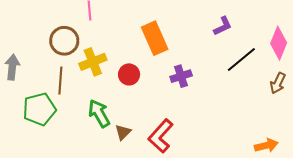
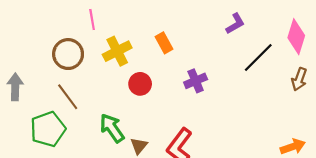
orange rectangle: (155, 38) -> (164, 43), size x0.6
yellow cross: (93, 62) -> (117, 51), moved
brown line: (60, 81) -> (68, 97), turned -36

